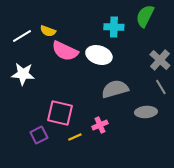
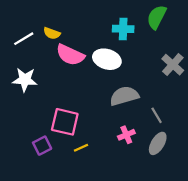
gray line: (161, 87) -> (157, 115), moved
gray ellipse: (146, 112) -> (158, 143), moved, turned -55
pink cross: (100, 125) -> (126, 135), moved

